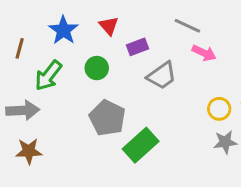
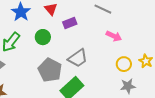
pink arrow: (204, 53) -> (114, 36), moved
gray trapezoid: (162, 76) -> (78, 58), moved

